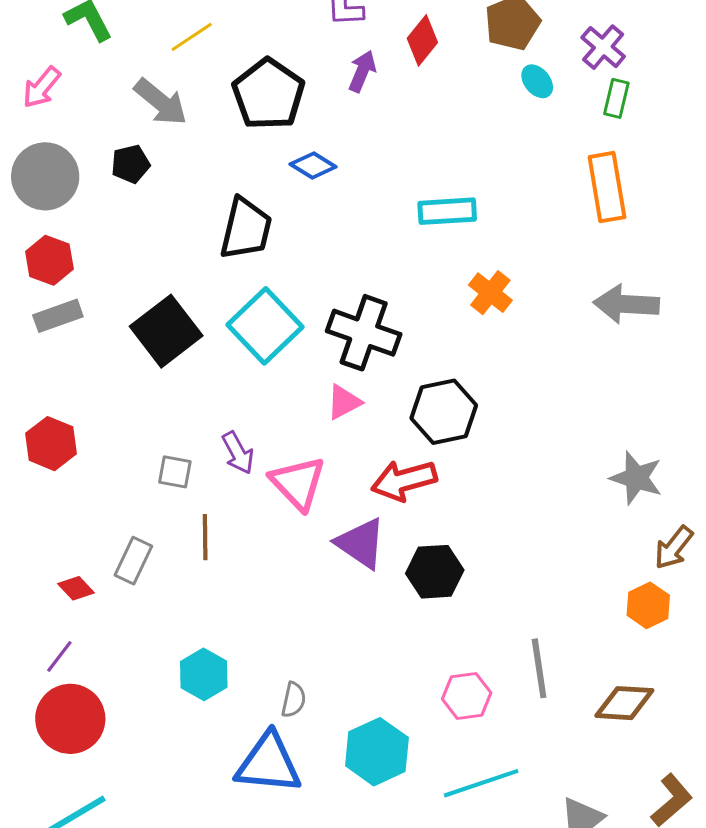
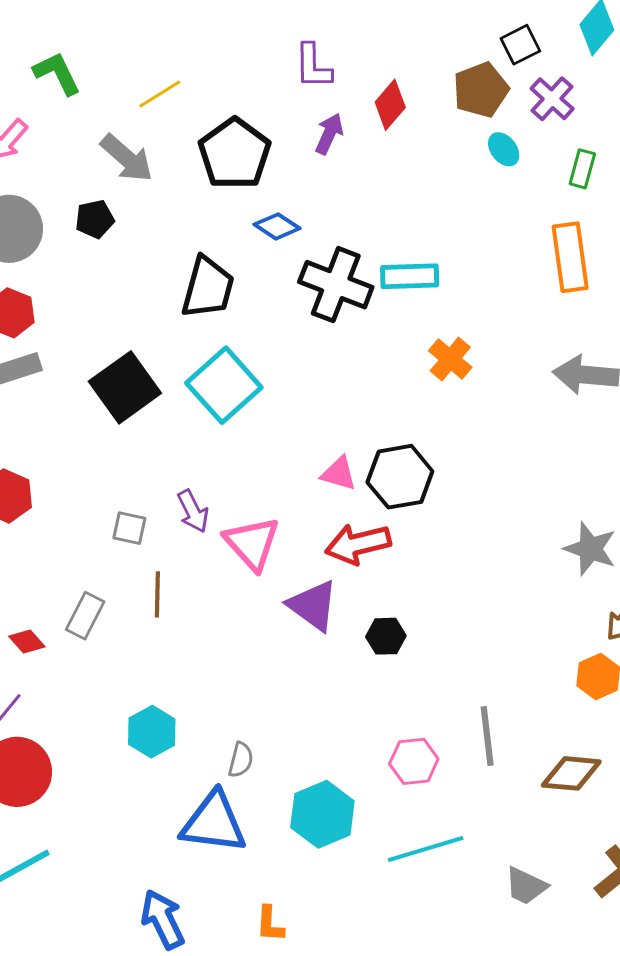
purple cross: (603, 47) -> (552, 99), moved
black cross: (364, 333) -> (336, 285), moved
pink triangle: (344, 402) -> (339, 474), moved, turned 42
black hexagon: (435, 572) -> (386, 636), size x0.7

